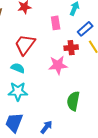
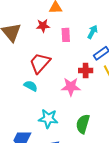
pink rectangle: (56, 23) -> (66, 35), moved
cyan star: (18, 91) -> (48, 119), moved

